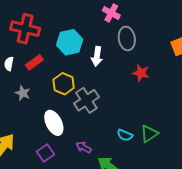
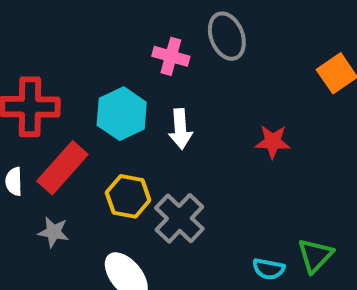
pink cross: (111, 13) -> (171, 56), moved
gray ellipse: (127, 38) -> (227, 36), moved
red rectangle: (34, 62) -> (62, 168), size x1.5

